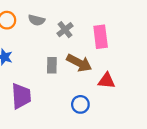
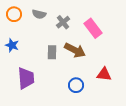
pink rectangle: (101, 37) -> (93, 28), turned -30
red triangle: (107, 81) -> (104, 74), moved

